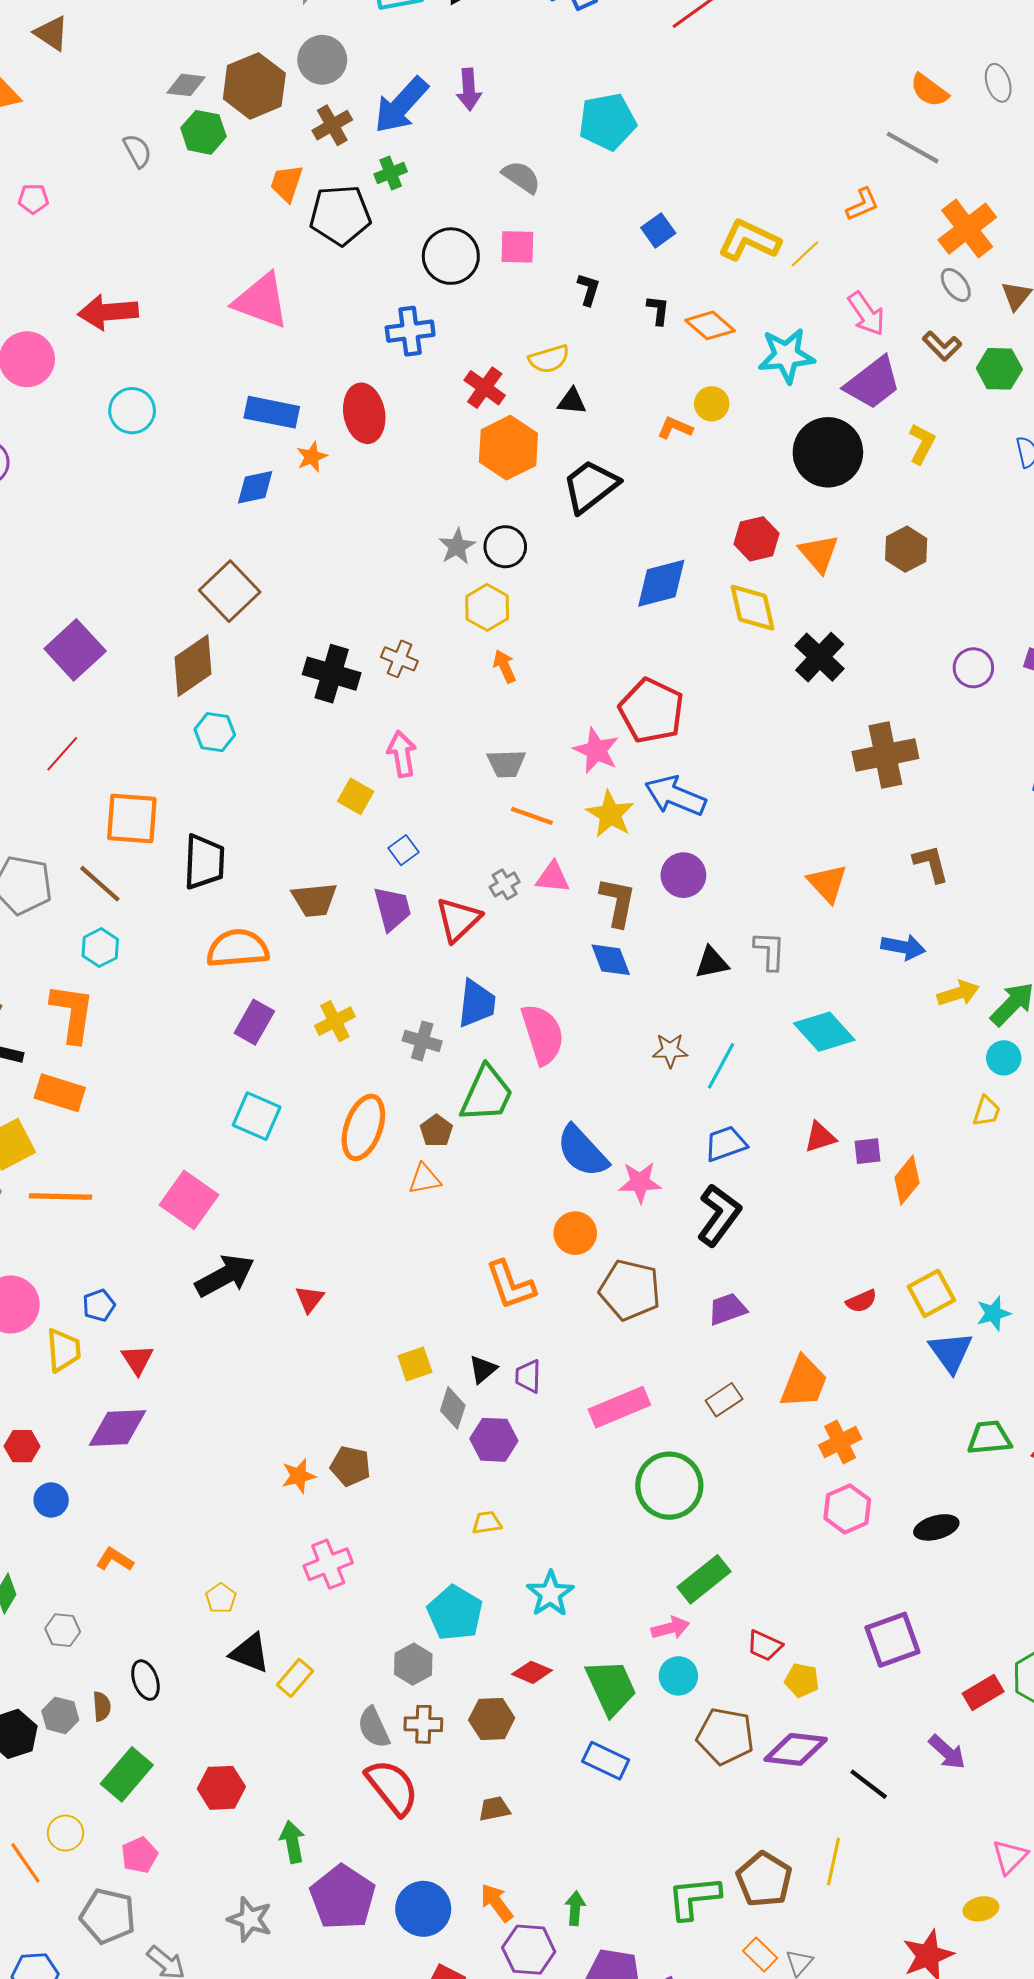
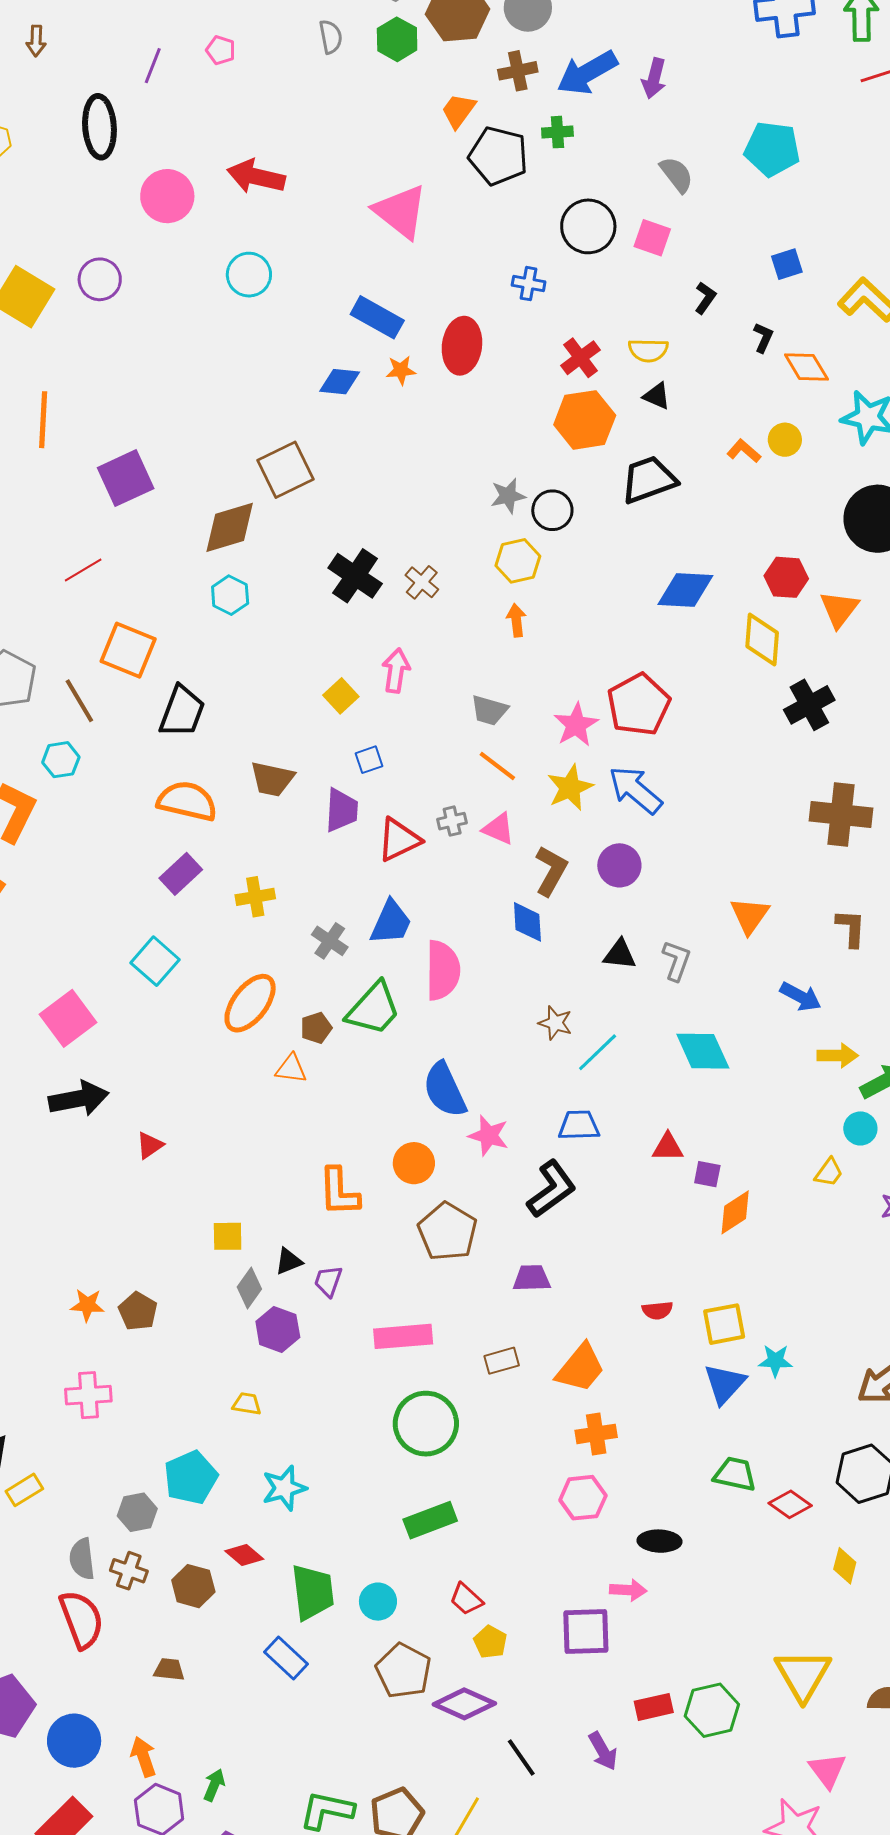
blue cross: (410, 331) -> (529, 284), size x0.7
pink arrow: (670, 1628) -> (628, 1590), moved

